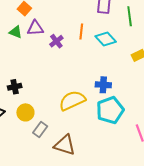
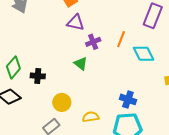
green triangle: (16, 32) -> (81, 64), moved
yellow semicircle: (72, 101) -> (91, 117), moved, size x0.6
yellow circle: (25, 112) -> (62, 102), moved

